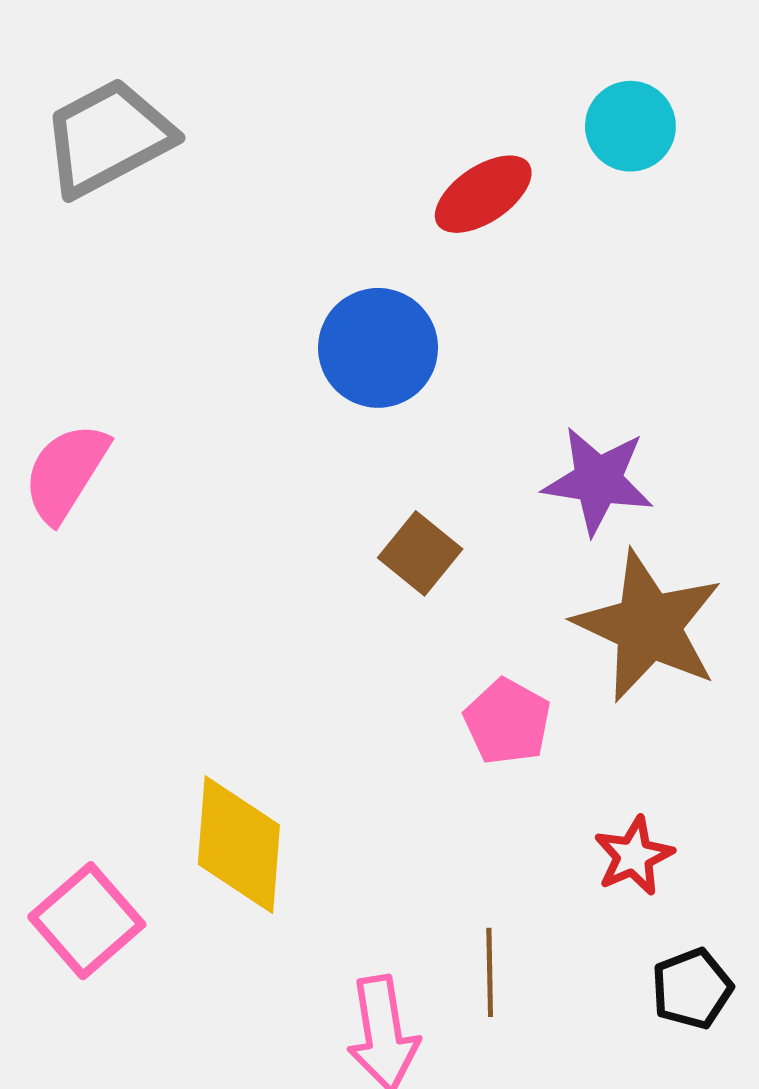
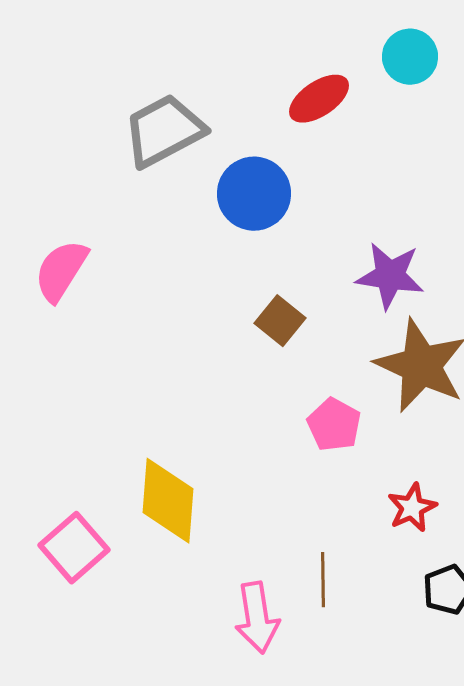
gray trapezoid: (108, 138) -> (164, 131), moved

